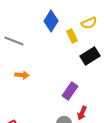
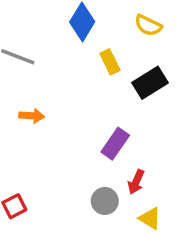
yellow semicircle: (89, 23) -> (148, 25), turned 49
yellow rectangle: (72, 36) -> (110, 62), moved

